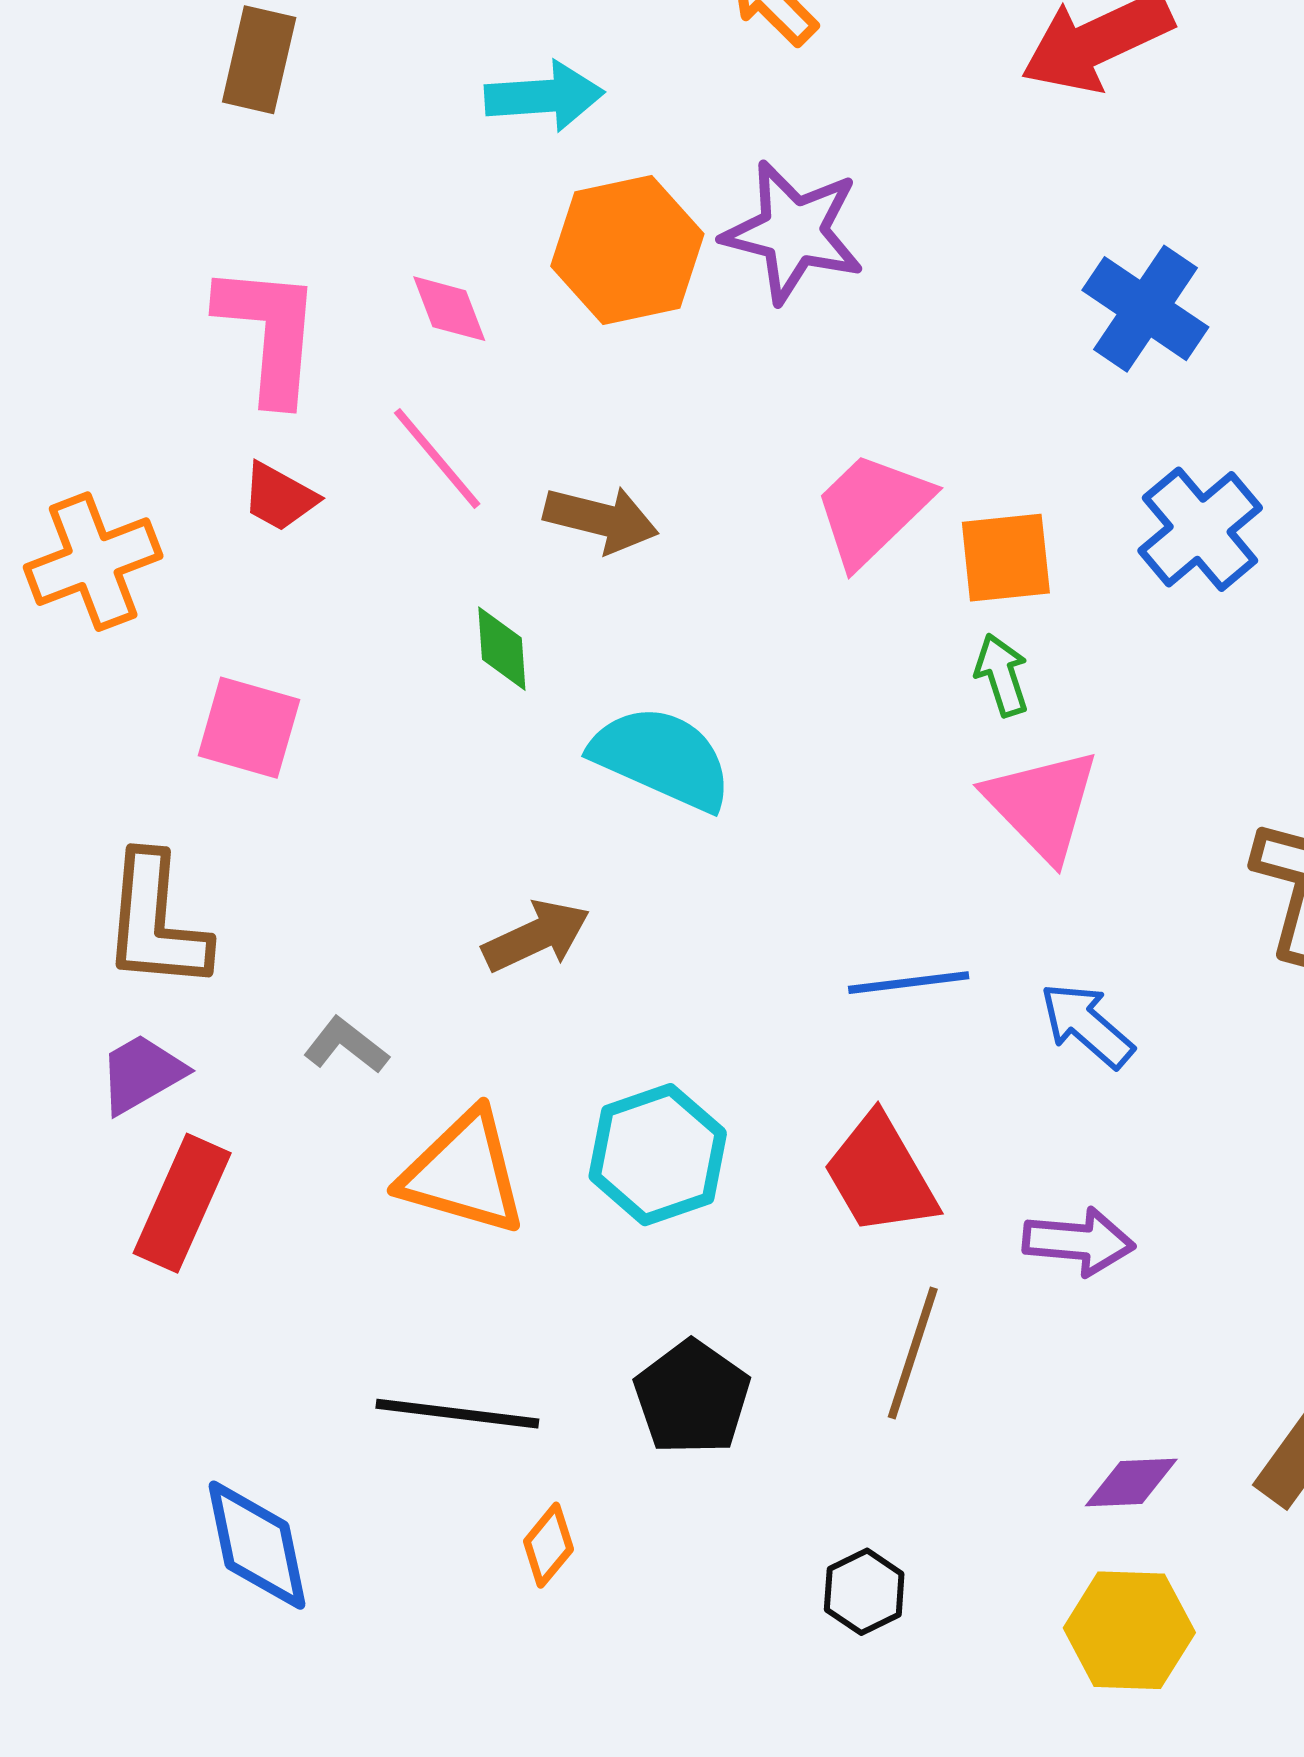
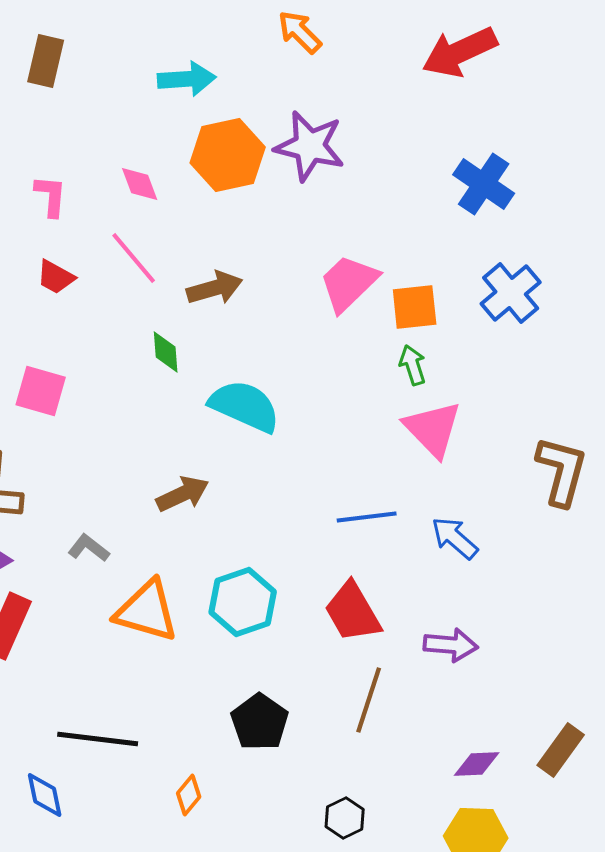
pink L-shape: (269, 333) -> (51, 196), size x0.6
brown arrow: (601, 519) -> (215, 288), turned -30
black line: (457, 1414) -> (98, 739), moved
blue diamond: (257, 1545) -> (45, 795), size x0.7

